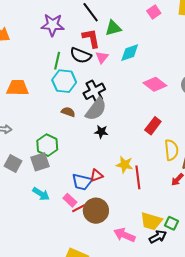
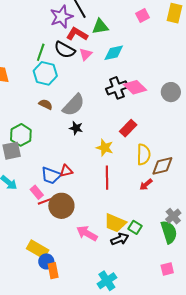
purple star: (53, 25) -> (61, 17), moved, turned -30
red L-shape: (91, 38) -> (77, 34), turned -55
black cross: (94, 91) -> (117, 88), moved
yellow star: (125, 165) -> (105, 148), moved

